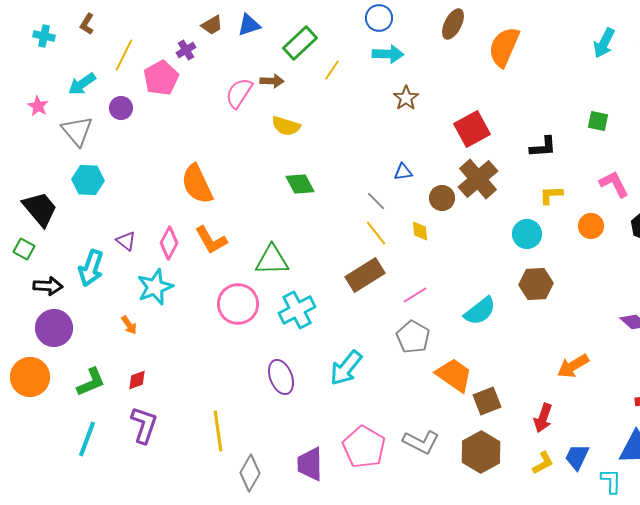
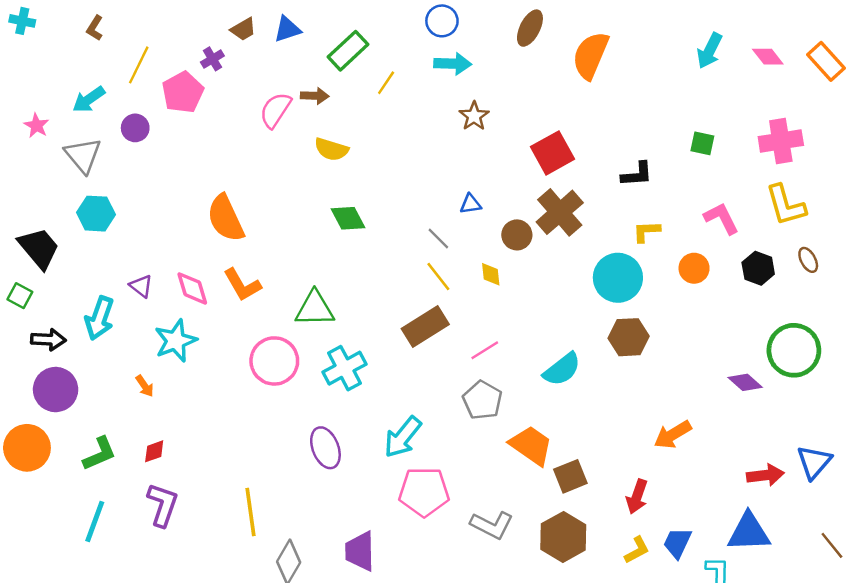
cyan cross: (44, 36) -> (22, 21), moved
cyan circle: (527, 234) -> (618, 278), size x1.4
pink diamond: (169, 243) -> (192, 288), turned -44
pink pentagon: (364, 447) -> (424, 492), moved, turned -30

